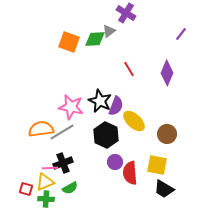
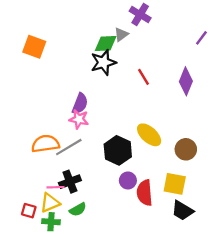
orange square: (69, 42) -> (34, 47), moved
black star: (100, 101) -> (103, 62), moved, turned 30
purple semicircle: (116, 106) -> (80, 104), moved
pink star: (71, 107) -> (79, 119), size x0.7

